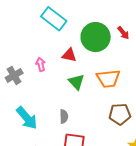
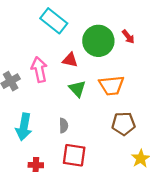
pink arrow: (41, 64) -> (39, 70), size x1.6
cyan arrow: (27, 118) -> (24, 127), turned 50

